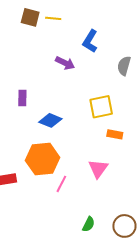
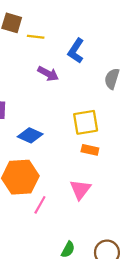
yellow line: (53, 18) -> (36, 37), moved
orange rectangle: (115, 134) -> (90, 150), moved

